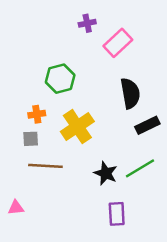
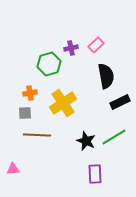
purple cross: (87, 23) -> (71, 48), moved
pink rectangle: (118, 43) -> (96, 45), moved, size x0.7

